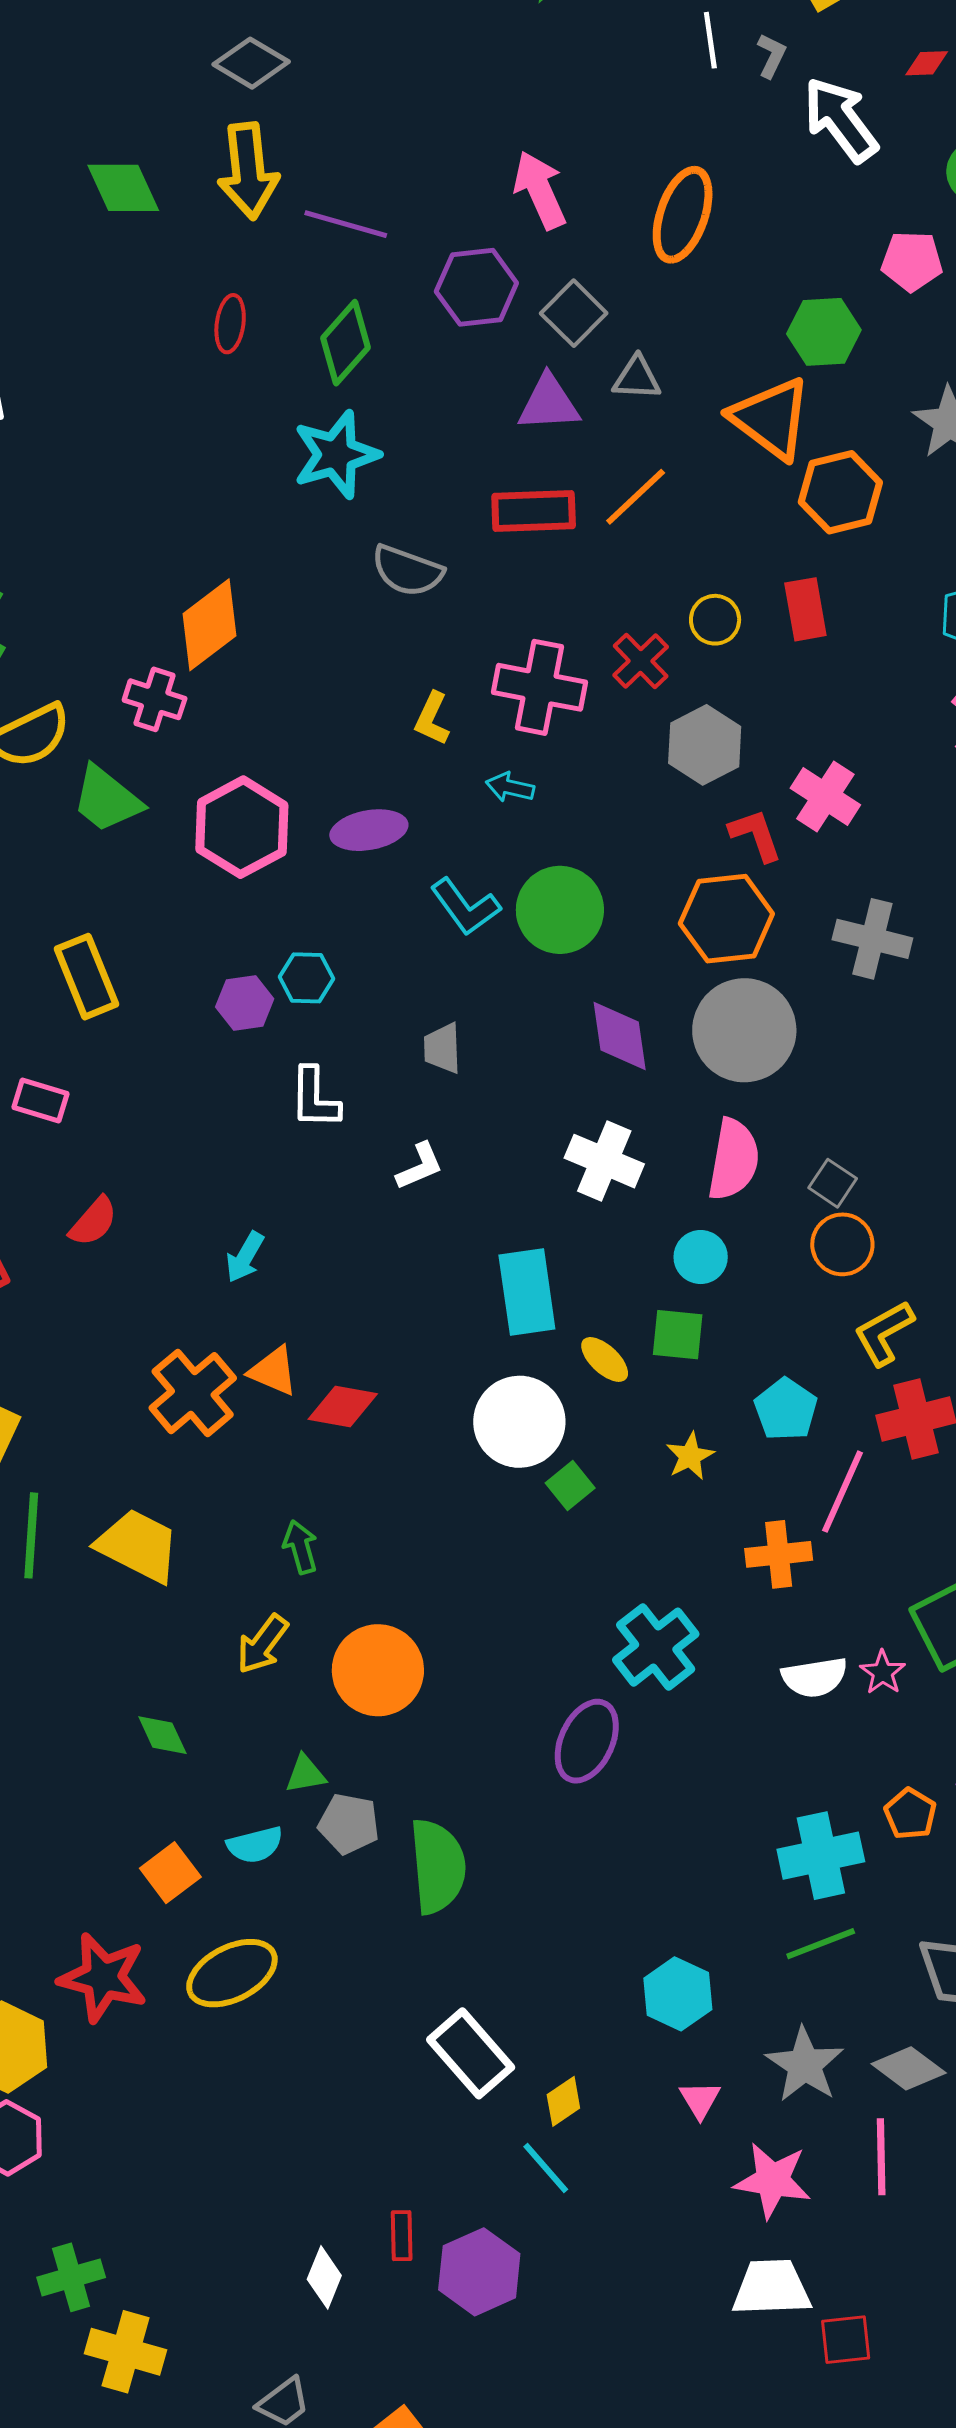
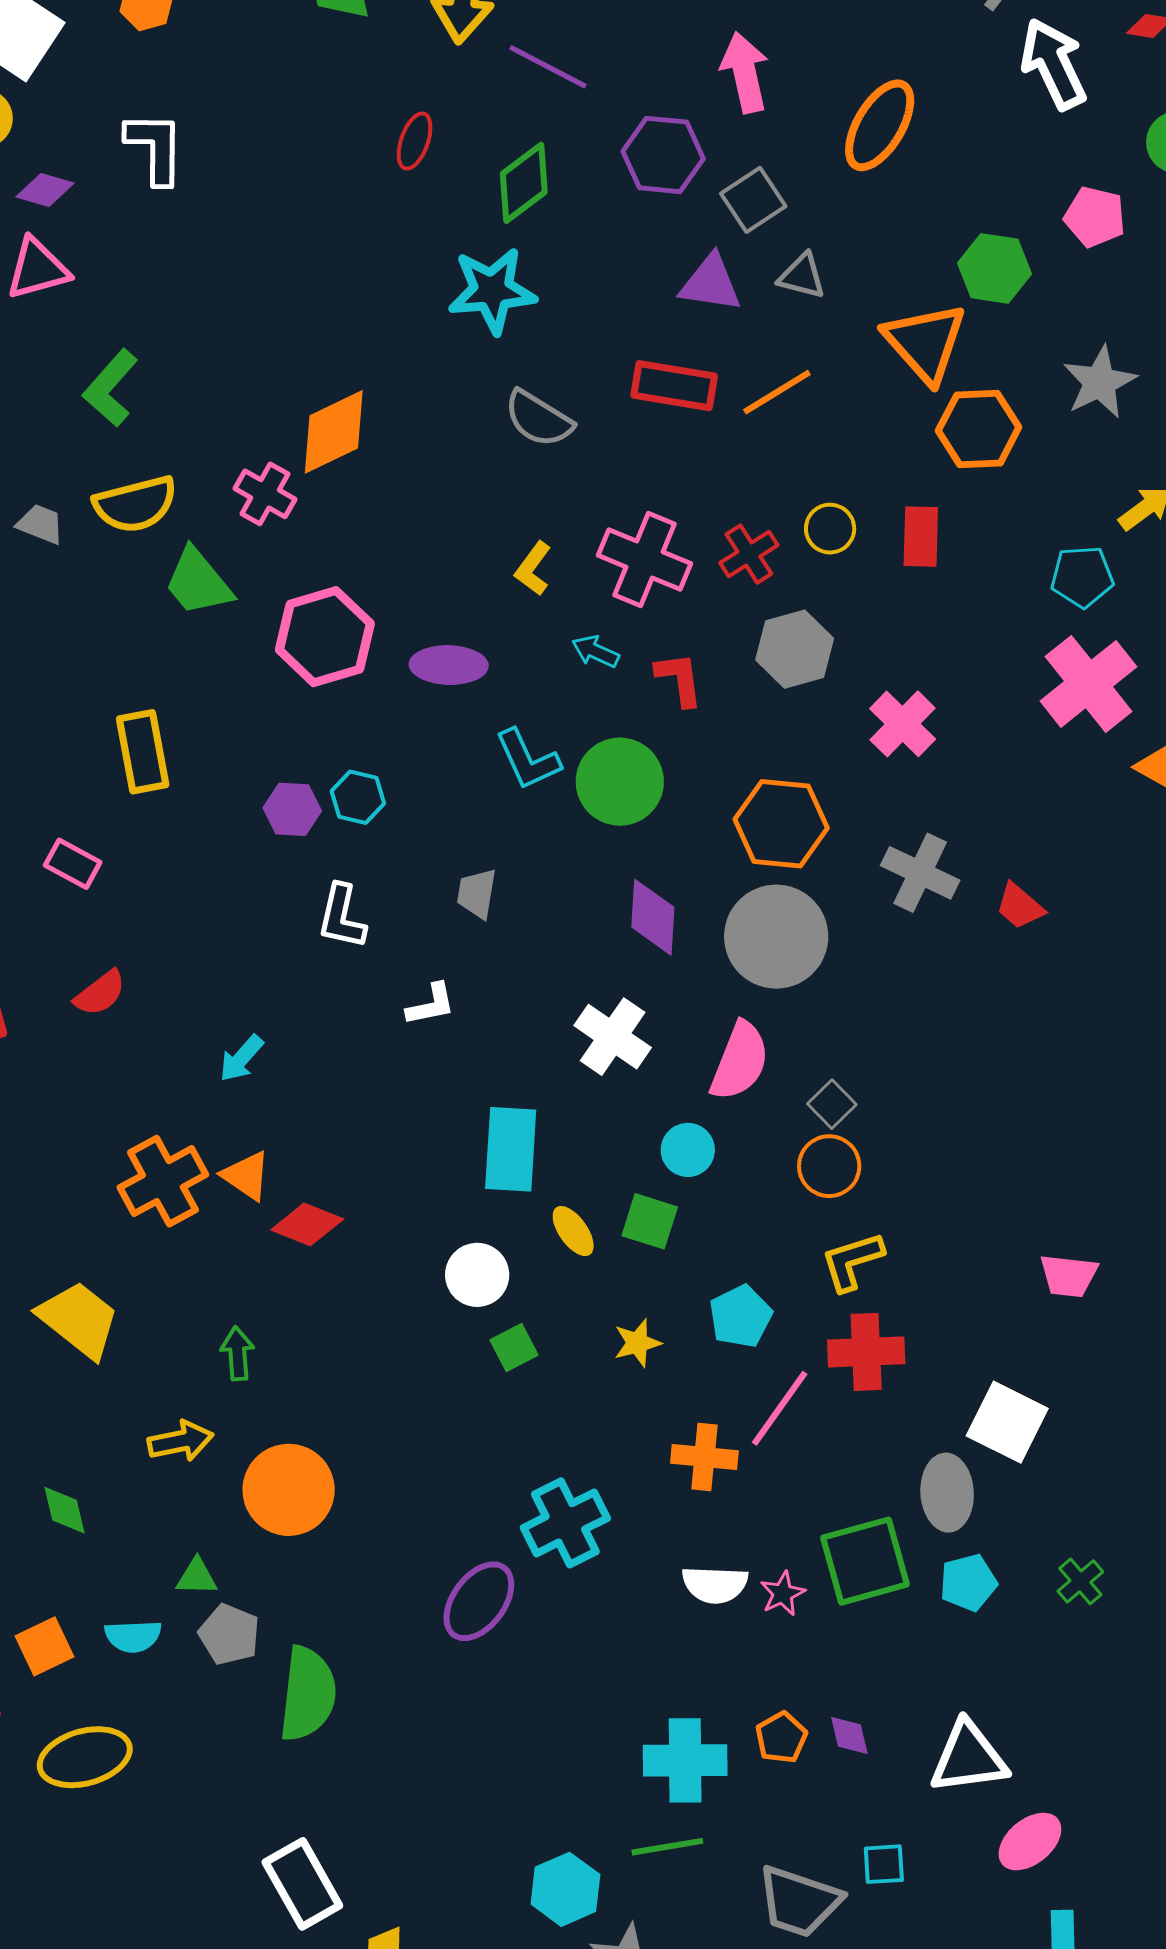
red L-shape: (756, 835) -> (679, 679), moved
white circle: (519, 1422) -> (477, 1275), size x0.7
yellow arrow: (262, 1644) -> (181, 1441), turned -150
cyan hexagon: (678, 1994) -> (565, 1889), moved

